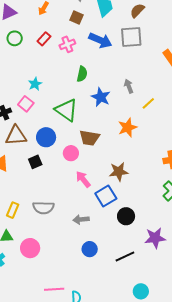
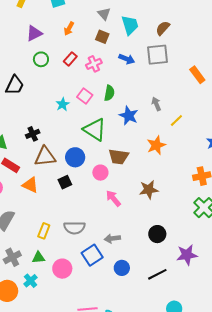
blue arrow: (100, 40) -> (127, 59), size x0.7
pink square: (26, 104) -> (85, 96), moved
blue square: (106, 196) -> (92, 255), moved

